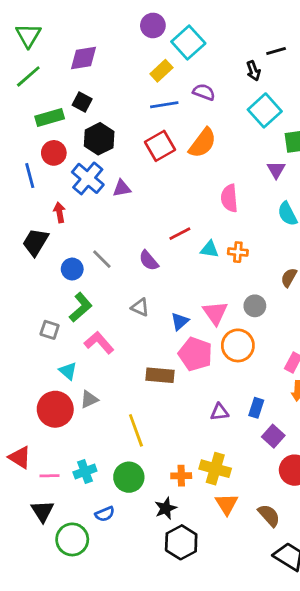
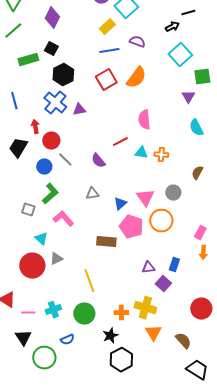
purple diamond: (84, 58) -> (52, 18), turned -55
black arrow: (253, 71) -> (172, 27), turned -96
red circle: (54, 153) -> (51, 141), moved
pink semicircle: (229, 198) -> (144, 120), moved
gray triangle: (140, 307) -> (92, 194), turned -32
purple square: (273, 436) -> (163, 284), moved

